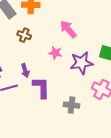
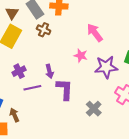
brown cross: (24, 35) -> (44, 30), moved
gray cross: (72, 105) -> (94, 109), turned 35

